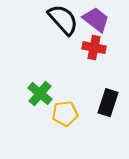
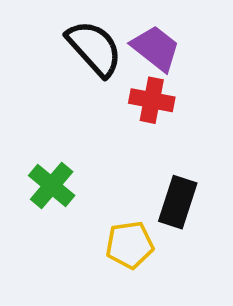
yellow pentagon: (65, 114) -> (130, 245), moved

